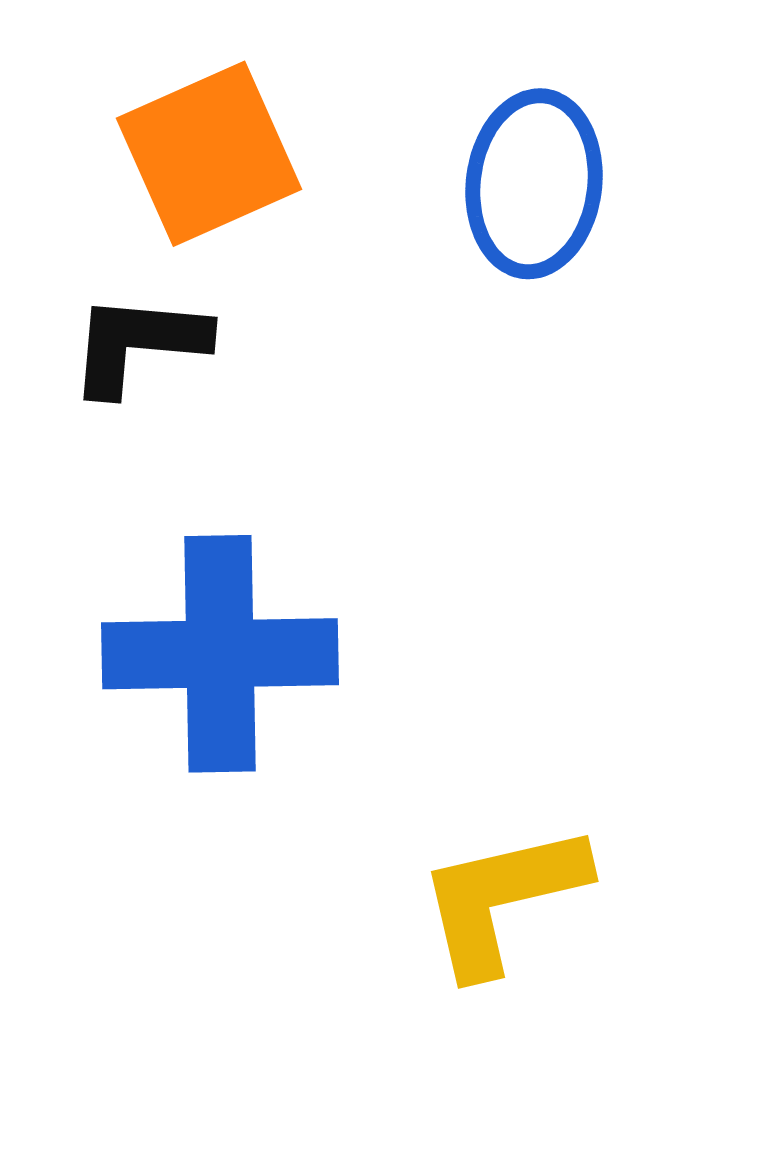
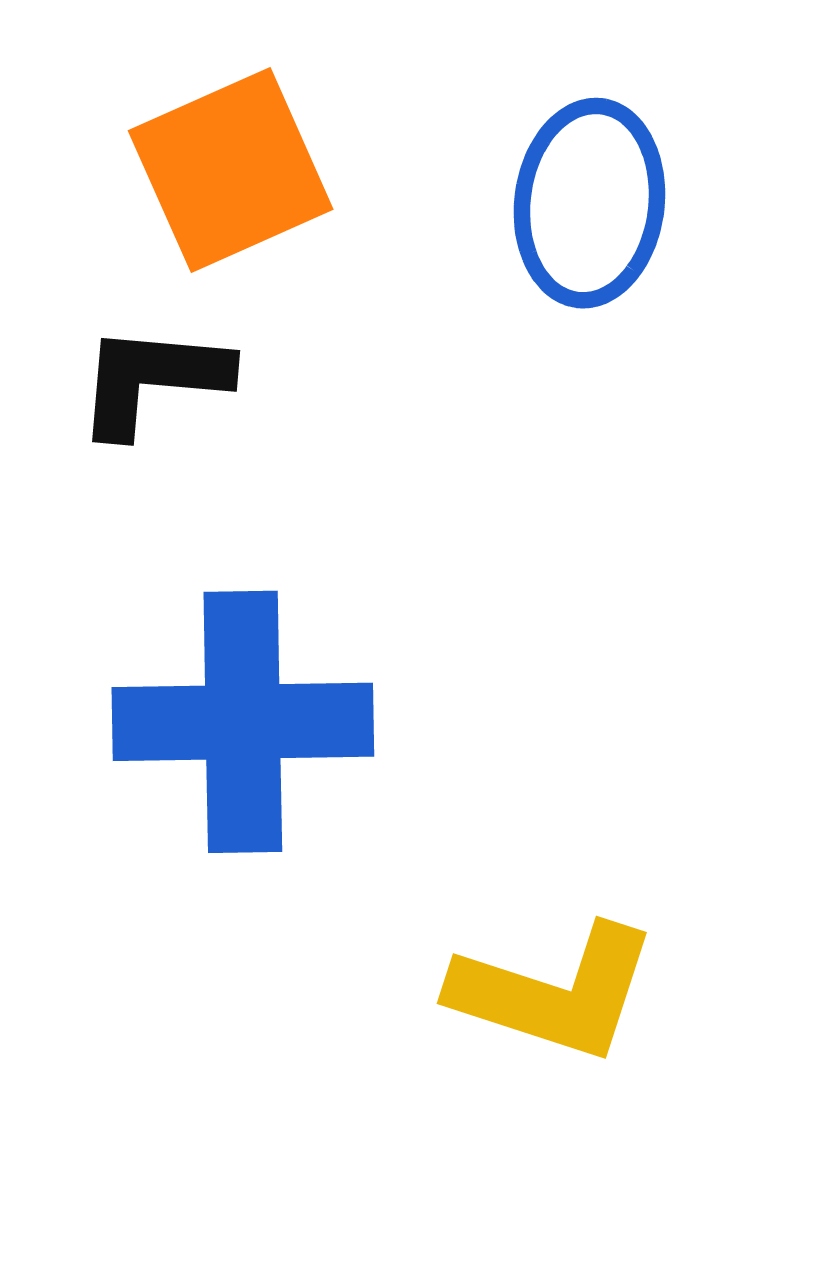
yellow L-shape: (502, 899) -> (554, 992), turned -149

